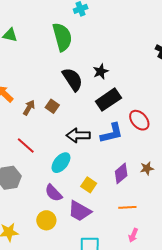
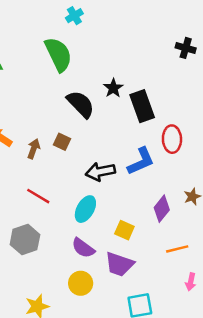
black rectangle: (108, 100) -> (142, 106), moved, turned -65
red ellipse: (139, 120) -> (172, 139), turned 50

